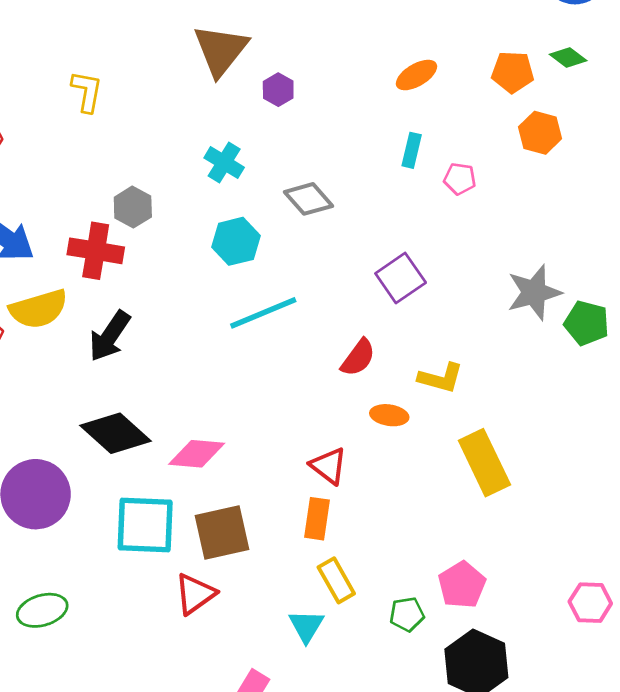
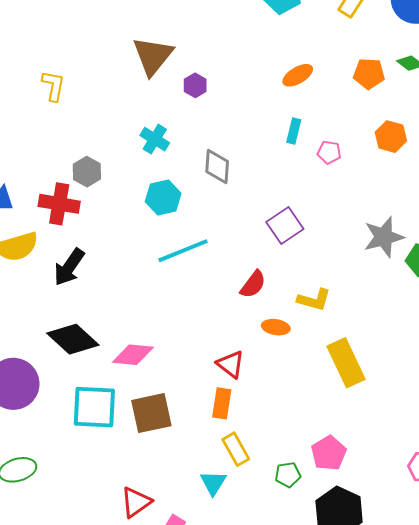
orange hexagon: (540, 133) -> (391, 137), moved
gray diamond: (309, 199) -> (217, 167), turned 45
red triangle: (195, 594) -> (136, 502), moved

